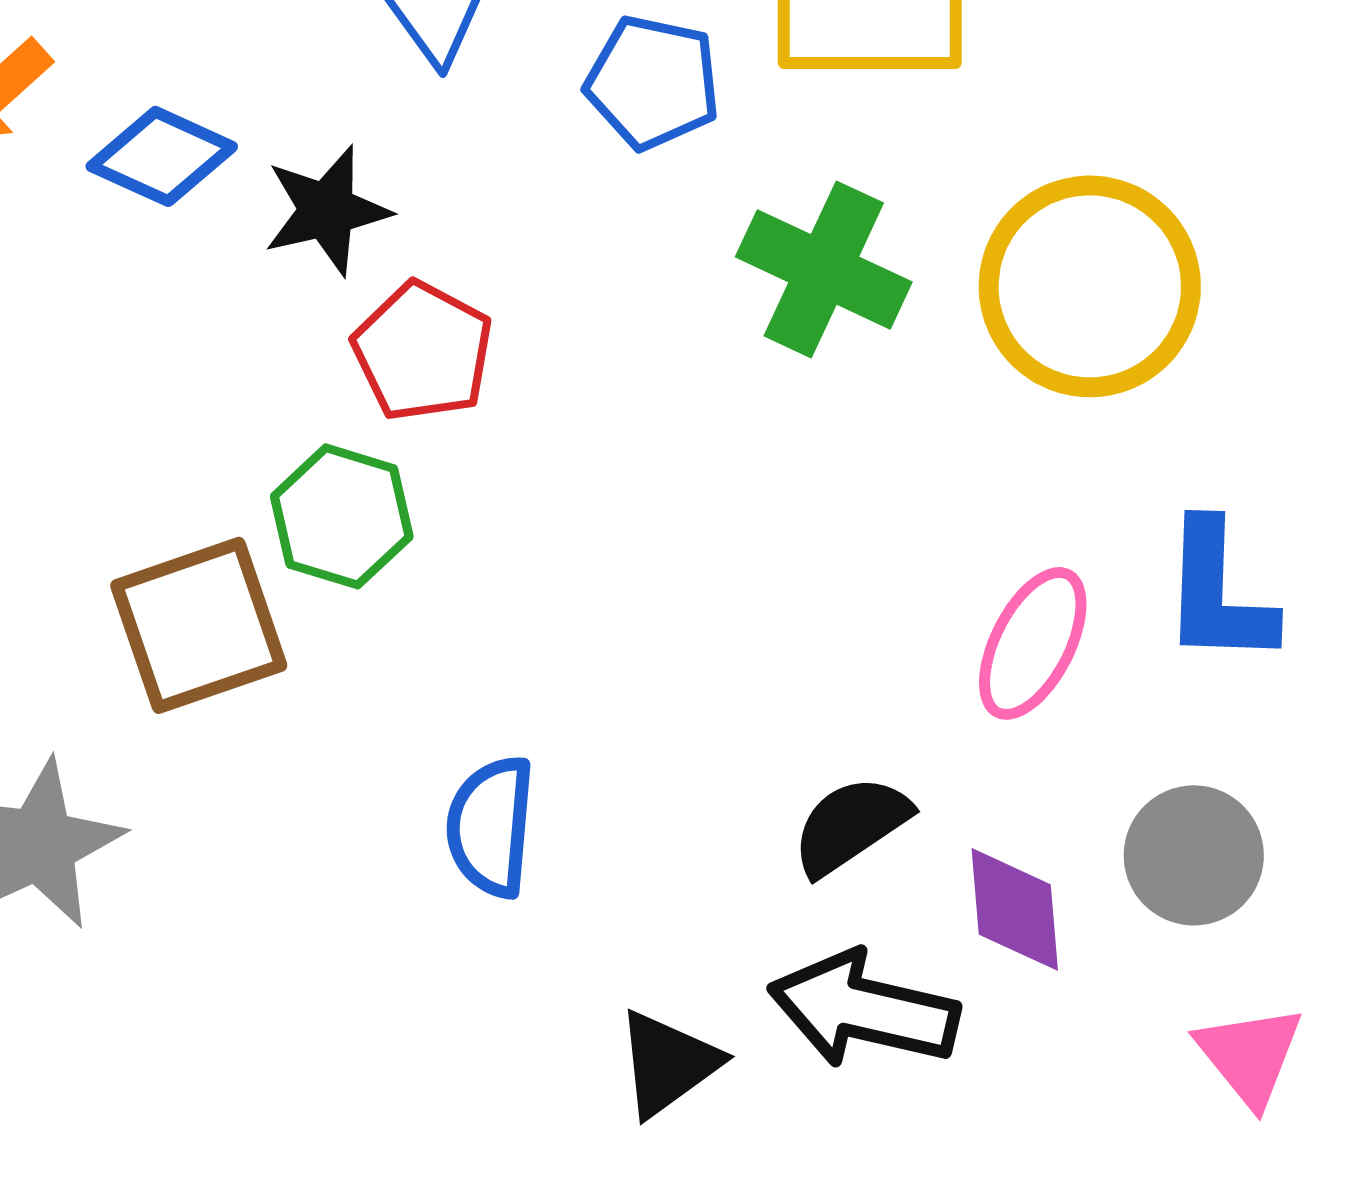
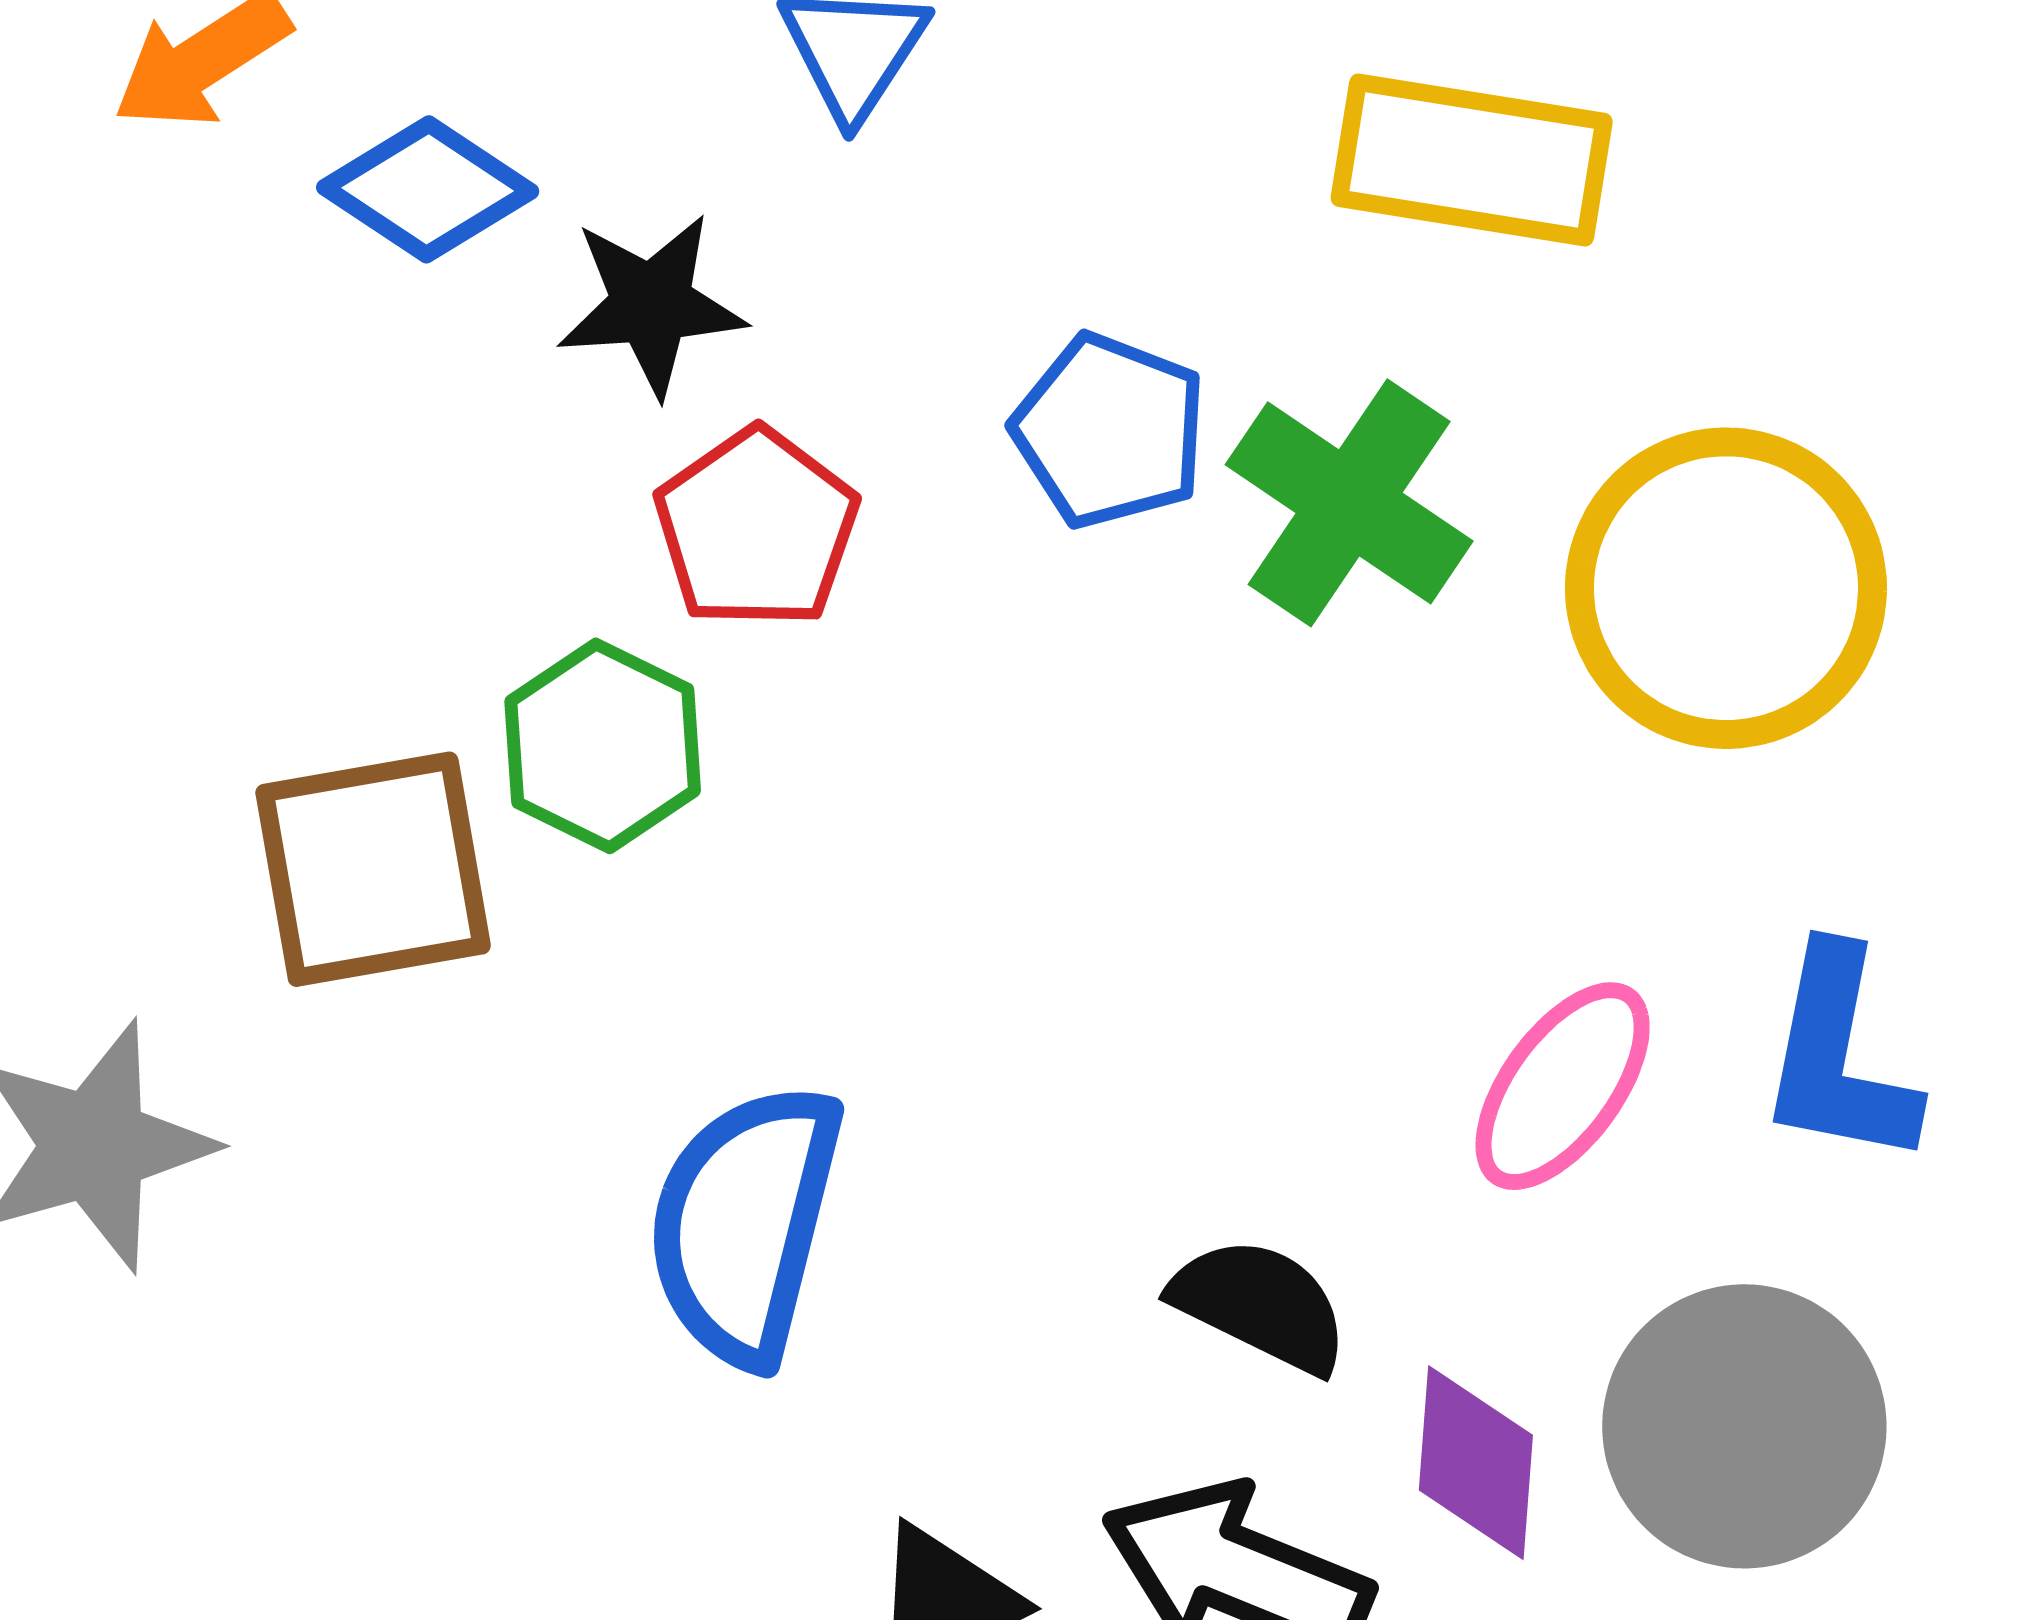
blue pentagon: (653, 82) -> (1110, 431), moved
black semicircle: (851, 825) -> (1260, 1305), turned 51
blue semicircle: (491, 826) -> (745, 1224), size x1.4
gray circle: (1194, 855) -> (1744, 1426), size x1.4

